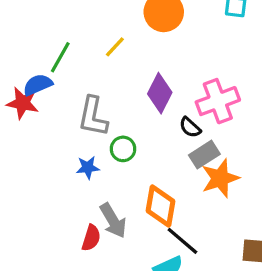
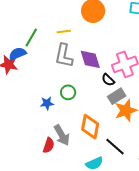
yellow line: (115, 47) -> (64, 32), turned 40
purple diamond: (160, 93) -> (90, 59), turned -45
gray L-shape: (93, 116) -> (64, 56), moved
black line: (182, 241) -> (115, 147), moved

